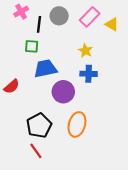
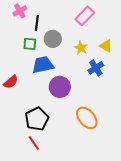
gray circle: (59, 16) -> (53, 39), moved
yellow triangle: (112, 24) -> (106, 46), moved
blue cross: (89, 74) -> (96, 68), moved, turned -35
orange ellipse: (77, 124) -> (87, 118), moved, turned -55

